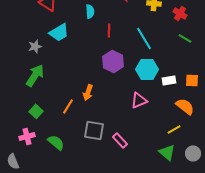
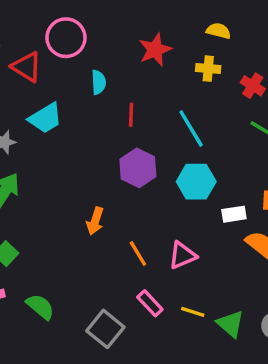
white rectangle: (169, 80) -> (234, 214), moved
pink triangle: (139, 100) -> (182, 255), moved
orange line: (68, 106) -> (138, 254), moved, turned -63
yellow line: (174, 129) -> (193, 312), moved, turned 48
gray square: (94, 130) -> (105, 329), moved, turned 30

